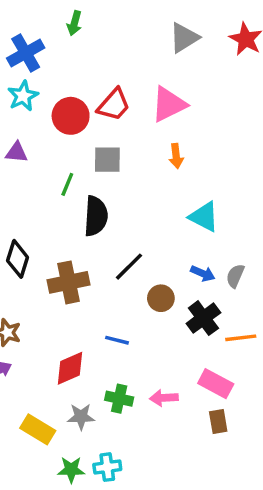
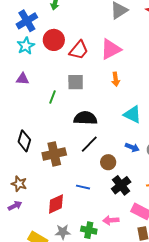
red circle: (71, 116) -> (54, 40), moved
black semicircle: (96, 216) -> (85, 118), moved, turned -90
black cross: (203, 318) -> (121, 185), moved
green cross: (119, 399) -> (89, 230), moved

